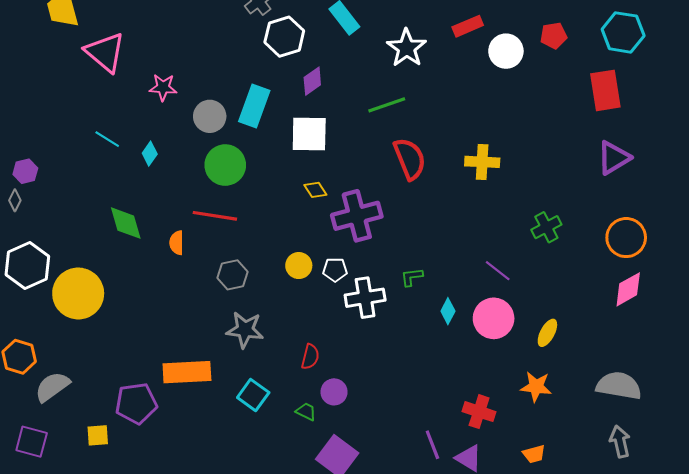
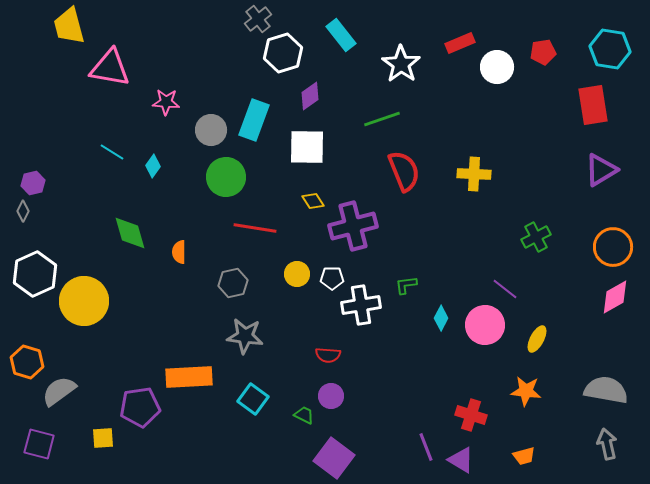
pink triangle: (105, 52) -> (110, 68), turned -30
red line: (215, 216) -> (255, 228), moved
purple line: (498, 271) -> (505, 289), moved
red semicircle: (310, 357) -> (328, 355), moved, turned 80

